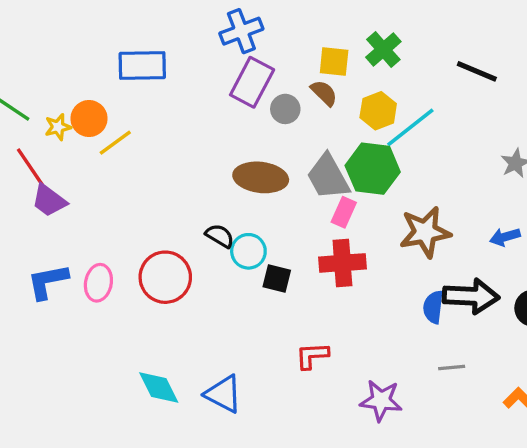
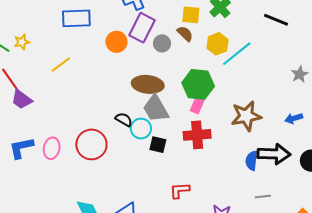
orange circle: (89, 119) -> (116, 42), moved
yellow star: (58, 127) -> (22, 42), moved
green hexagon: (373, 169) -> (198, 84), moved
gray trapezoid: (328, 177) -> (156, 109), moved

